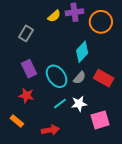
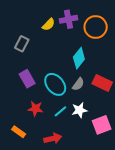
red star: (26, 96) -> (35, 109), moved

